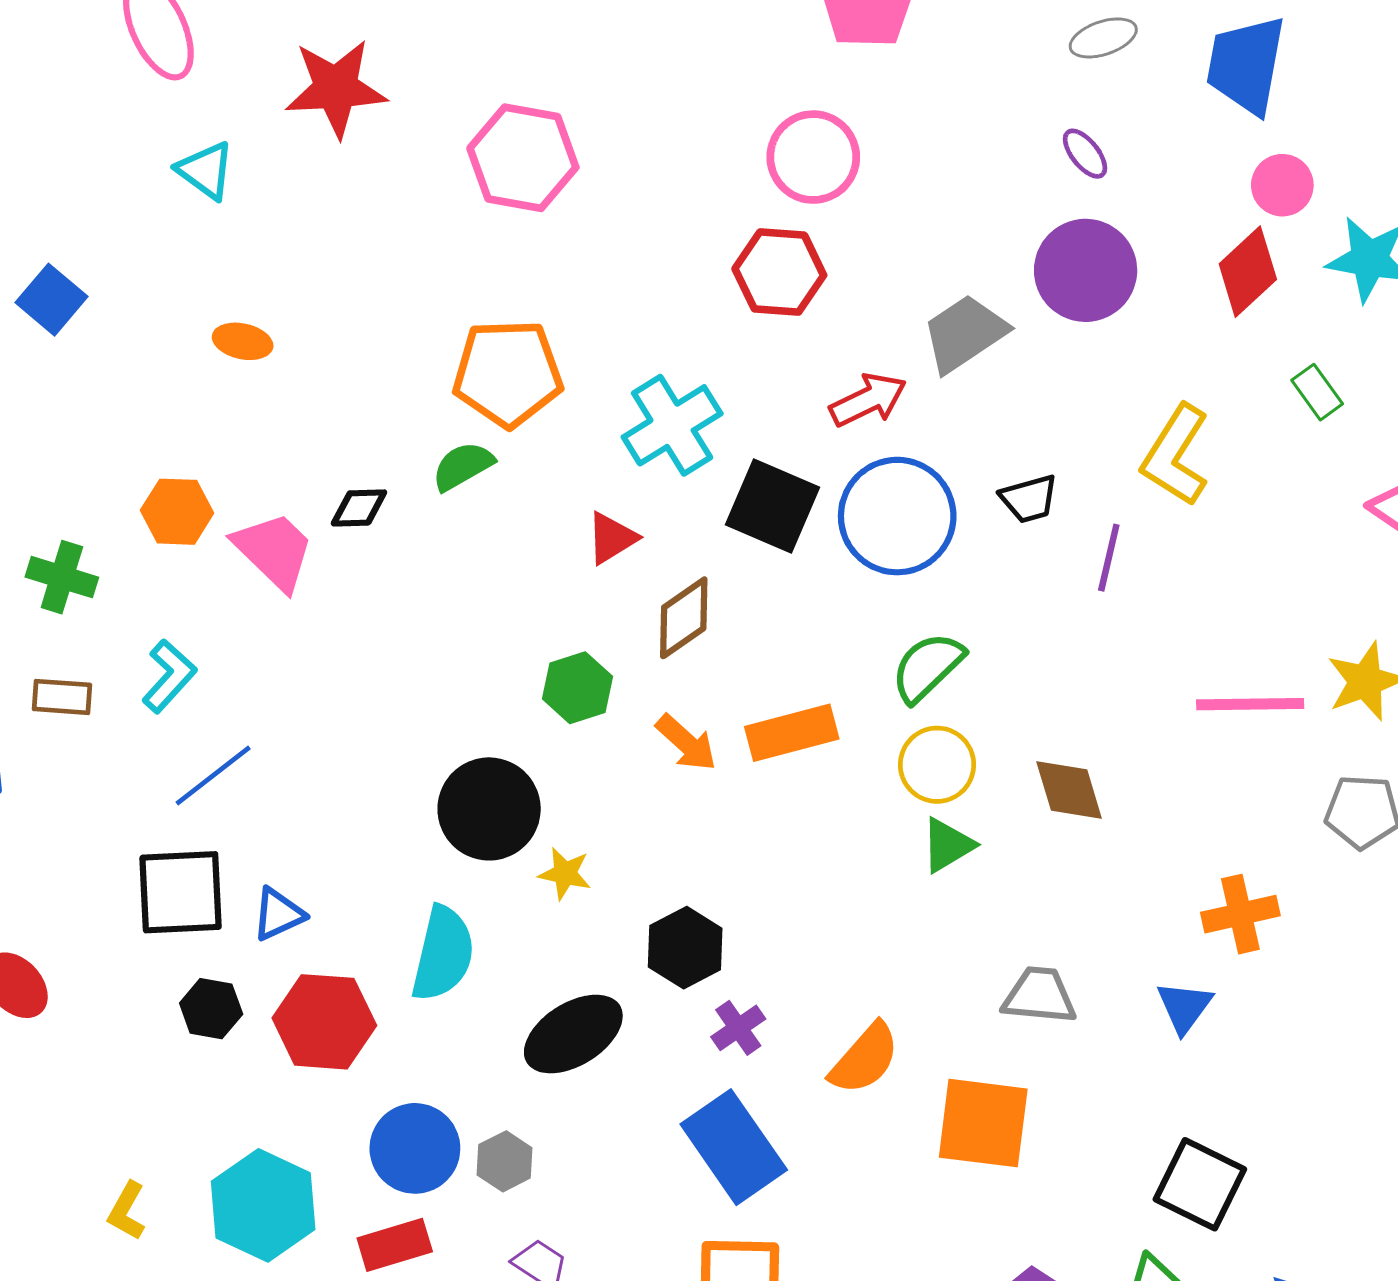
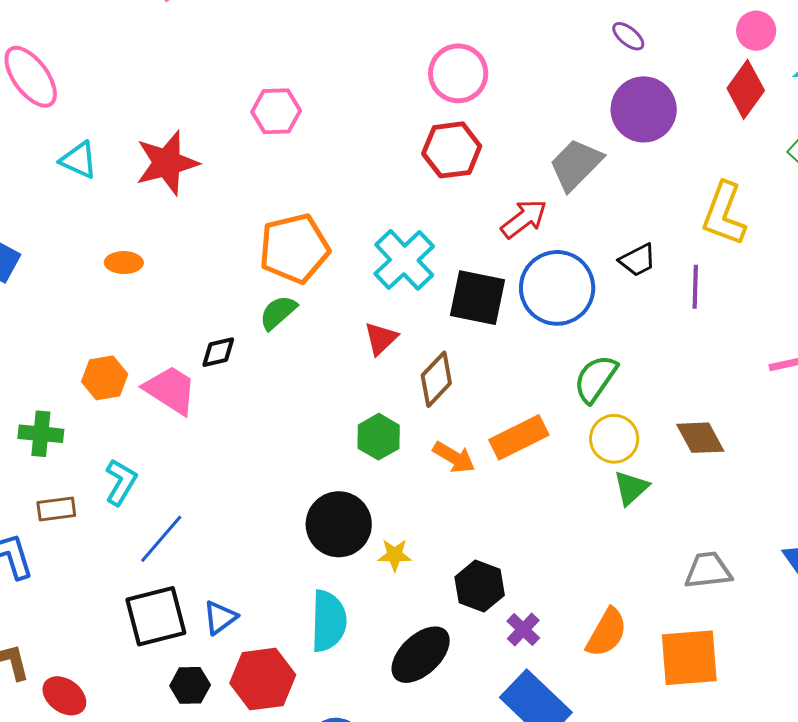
red star: (336, 88) -> (167, 163), moved
pink hexagon: (523, 158) -> (276, 111), size x0.7

